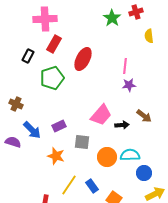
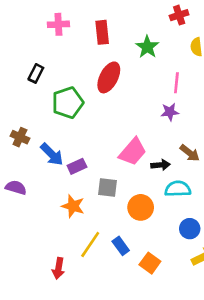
green star: (112, 18) -> (147, 47), moved
pink cross: (45, 19) -> (58, 24), size x0.7
red rectangle: (54, 44) -> (102, 32), moved, turned -36
pink line: (125, 66) -> (176, 83), moved
blue arrow: (32, 130) -> (52, 154), moved
cyan semicircle: (130, 155) -> (178, 189), moved

